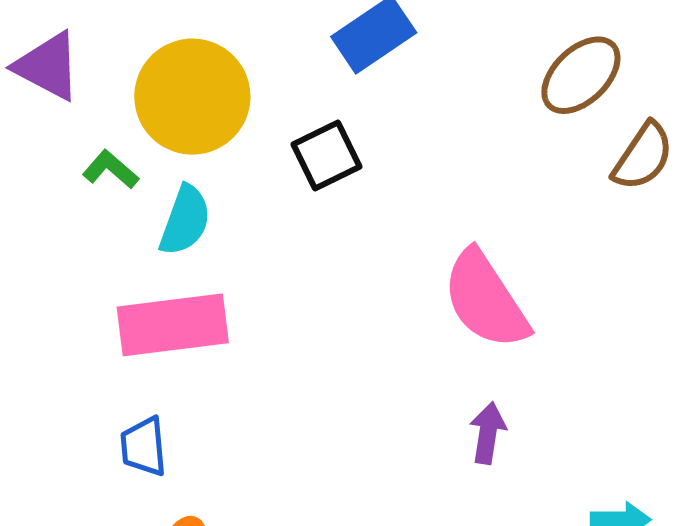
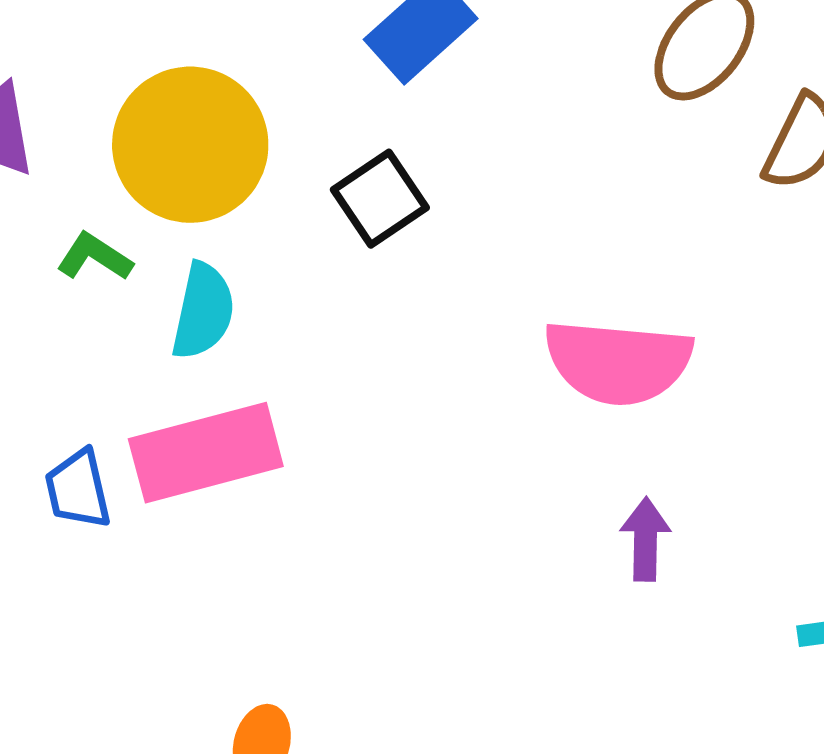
pink semicircle: (485, 300) -> (618, 362), turned -44
blue trapezoid: (144, 447) -> (78, 489), moved

